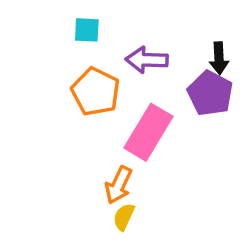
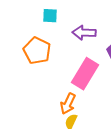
orange pentagon: (96, 92) -> (37, 51), moved

